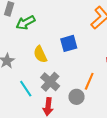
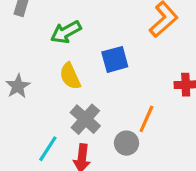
green arrow: (26, 23) -> (66, 32), moved
cyan line: (26, 89) -> (48, 149), moved, turned 66

